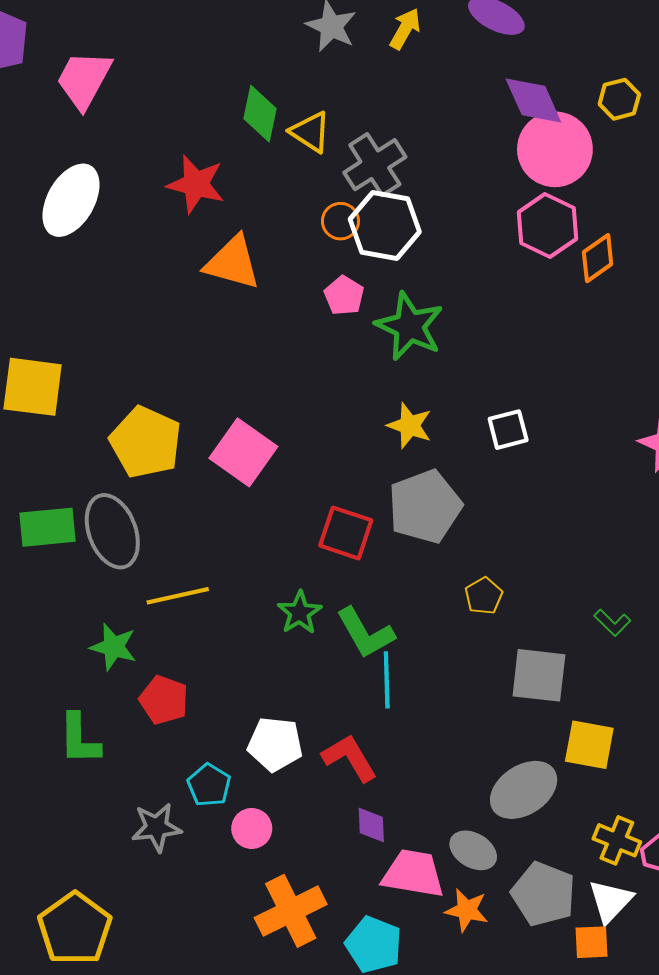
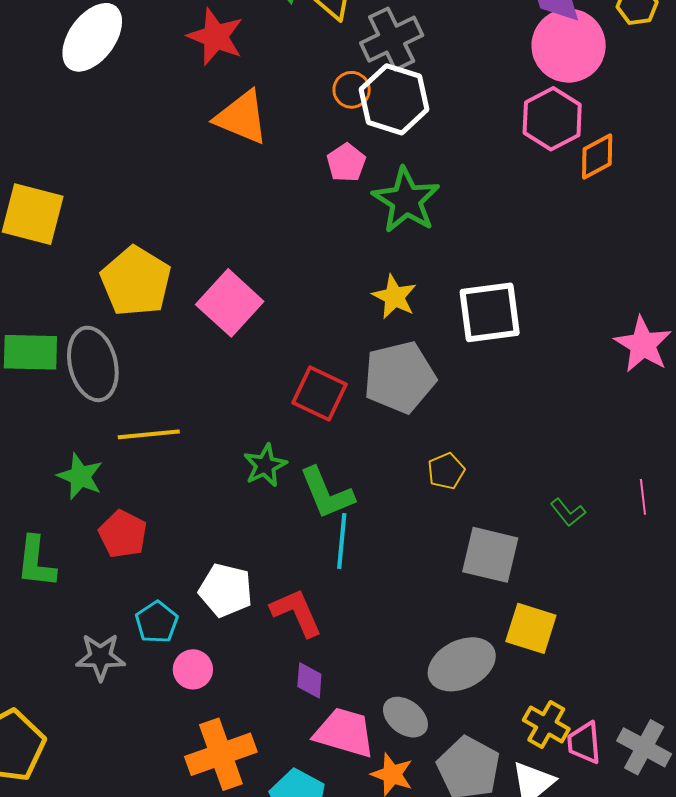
white square: (508, 430) -> (490, 312), size x1.6

